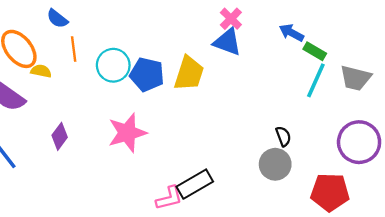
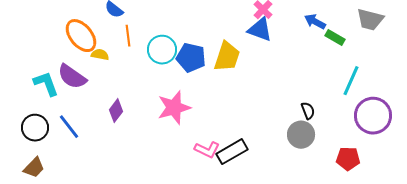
gray trapezoid: (356, 78) -> (370, 20), moved
cyan line: (316, 80) -> (351, 81), moved
red pentagon: (330, 192) -> (348, 159), size x0.7
pink L-shape: (169, 198) -> (207, 150), moved, turned 40

